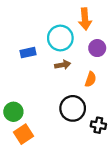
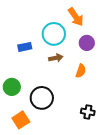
orange arrow: (85, 19) -> (76, 17), turned -30
black circle: (73, 108) -> (42, 98), moved
green circle: (13, 112) -> (12, 87), moved

